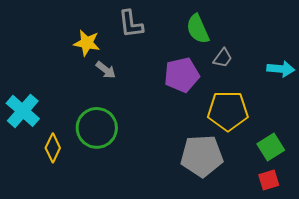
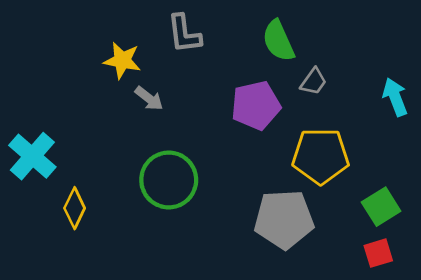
cyan arrow: (281, 69) -> (395, 97), turned -116
green circle: (97, 128) -> (169, 180), moved

